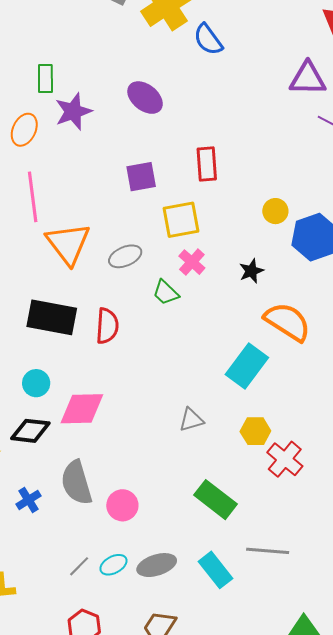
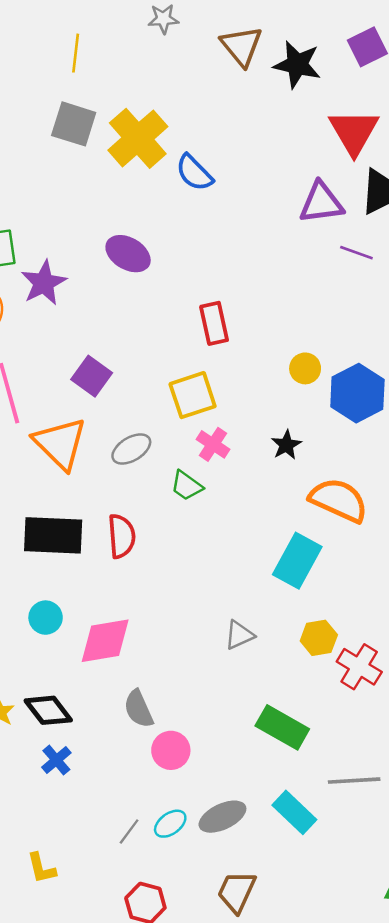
purple square: (141, 177) -> (92, 376), moved, turned -36
black diamond: (30, 431) -> (48, 710), moved, turned 54
gray semicircle: (76, 483) -> (139, 709), moved, size x0.7

